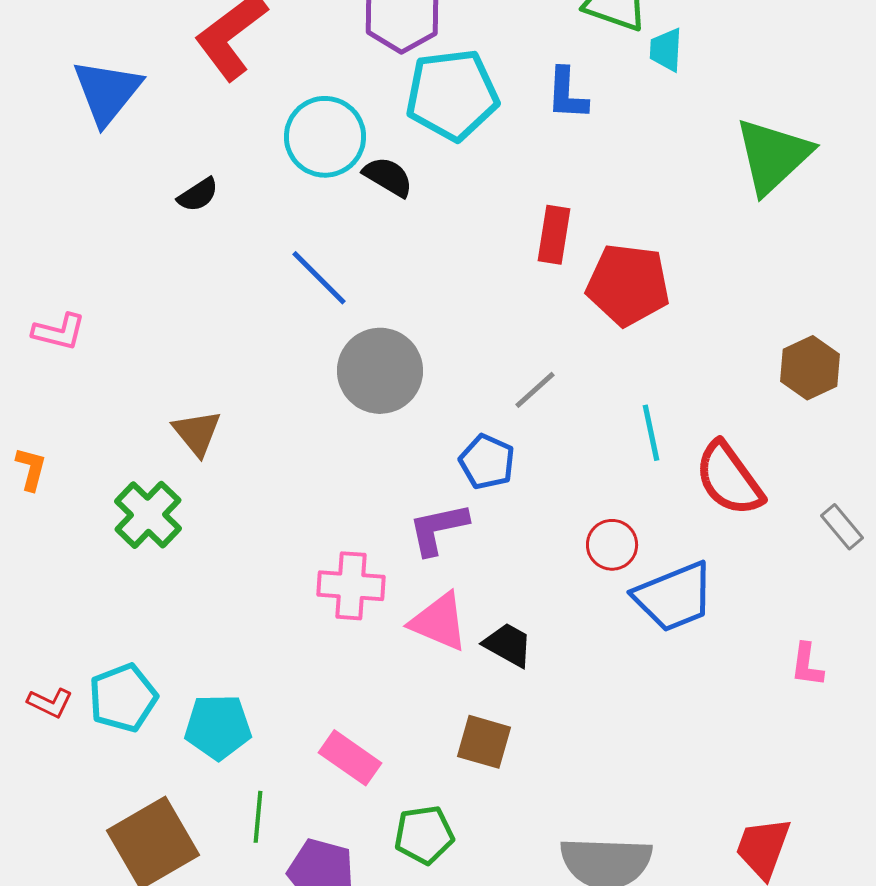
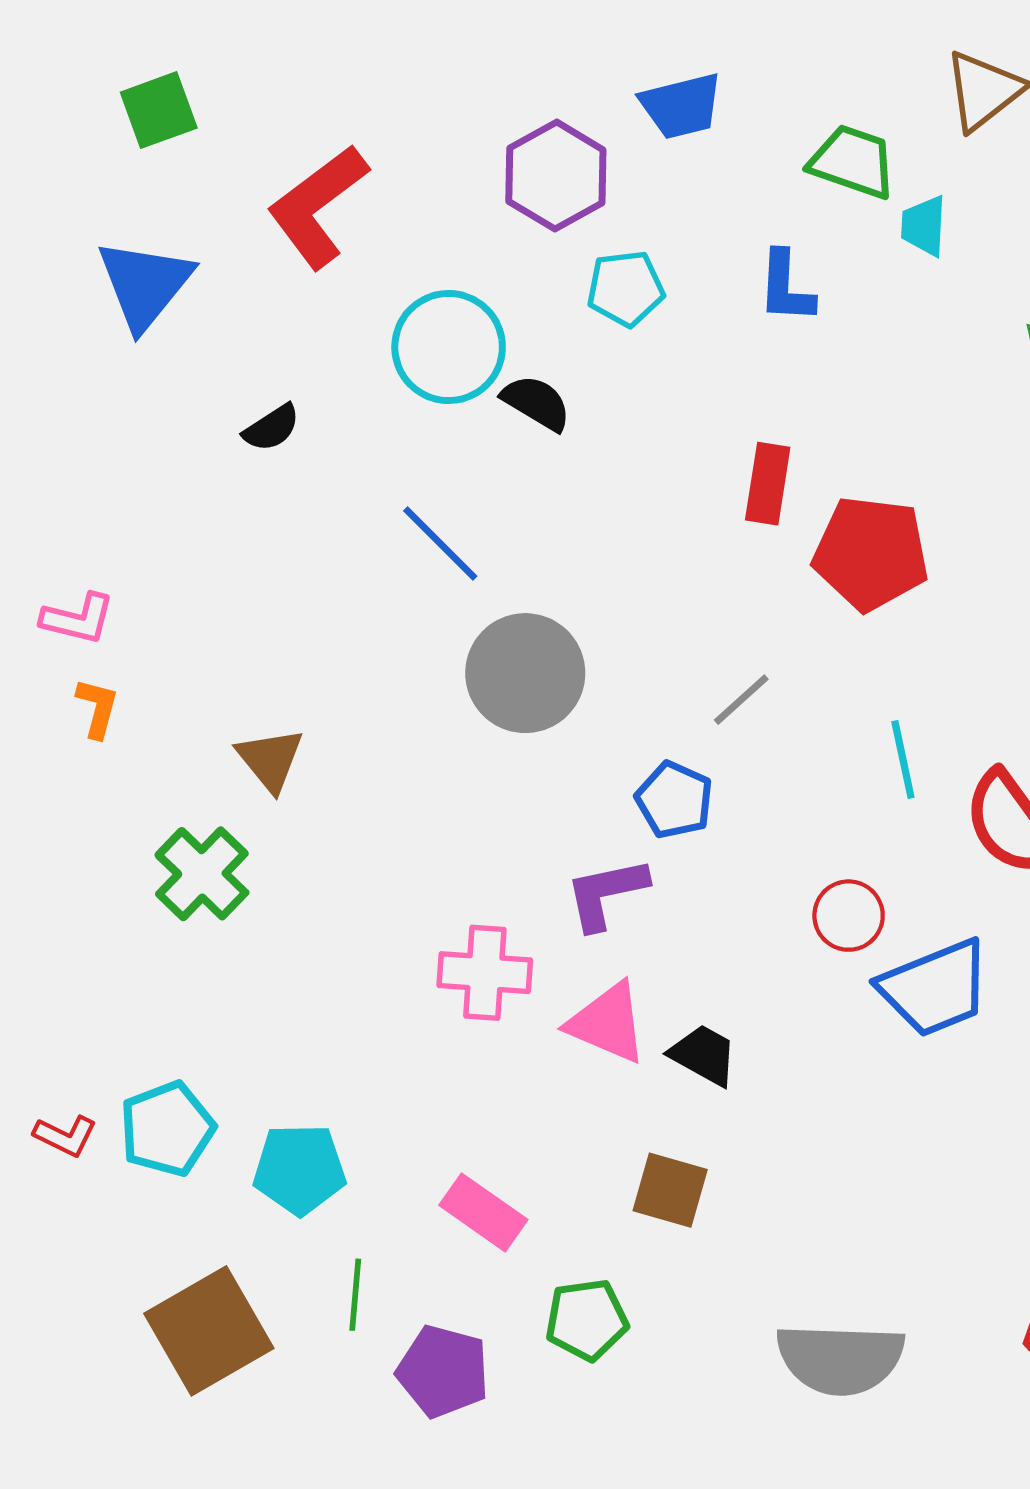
cyan pentagon: (452, 95) -> (626, 288), size x0.6
orange L-shape: (31, 469) -> (97, 708), moved

